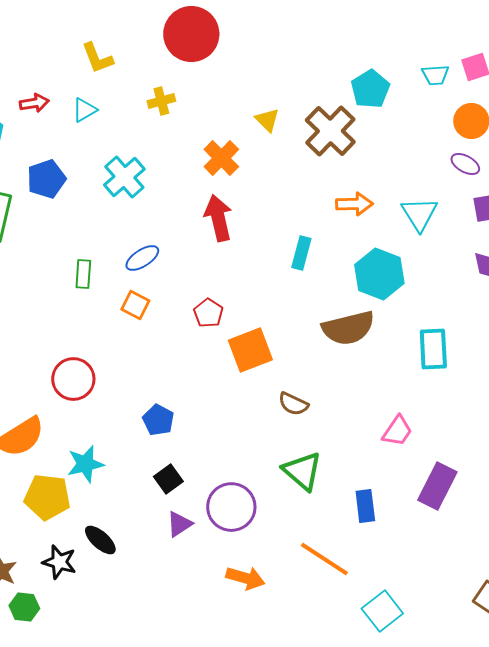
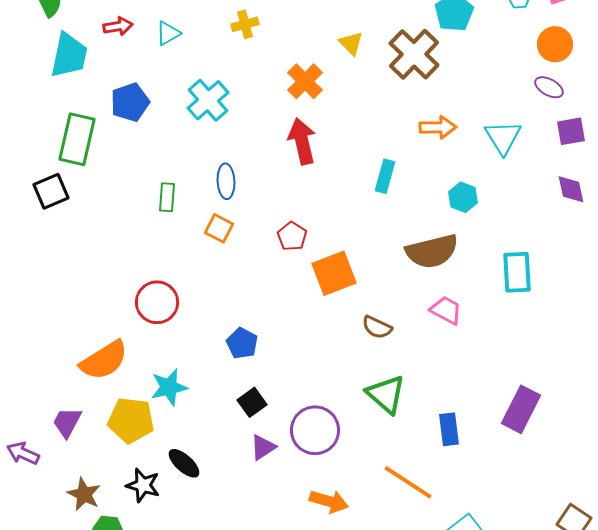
blue ellipse: (142, 258) -> (226, 181), turned -60
cyan hexagon: (379, 274) -> (463, 197), size x0.6
pink trapezoid: (397, 431) -> (446, 310), moved, turned -96

